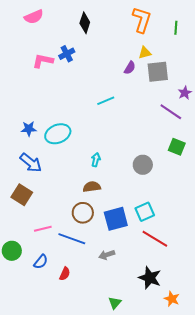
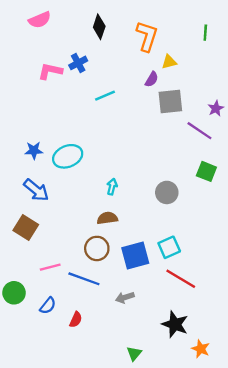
orange L-shape: (142, 20) -> (147, 36), moved
gray square: (158, 72) -> (170, 101), moved
cyan line: (106, 101) -> (105, 96), moved

